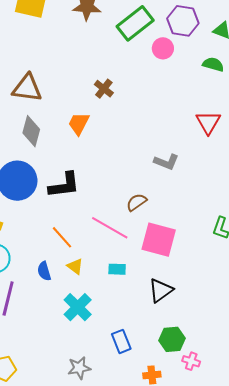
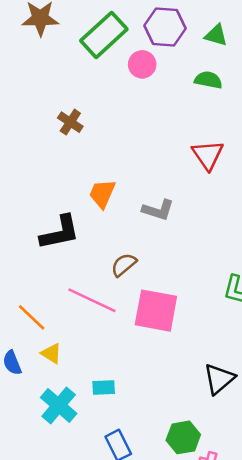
orange trapezoid: (79, 124) -> (102, 194), moved
black L-shape: (64, 185) -> (60, 233), moved
cyan rectangle: (117, 269) -> (104, 387), moved
black triangle: (161, 290) -> (219, 379), moved

